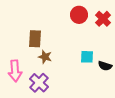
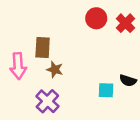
cyan square: (87, 57) -> (106, 90), moved
pink arrow: (15, 71) -> (18, 66), moved

